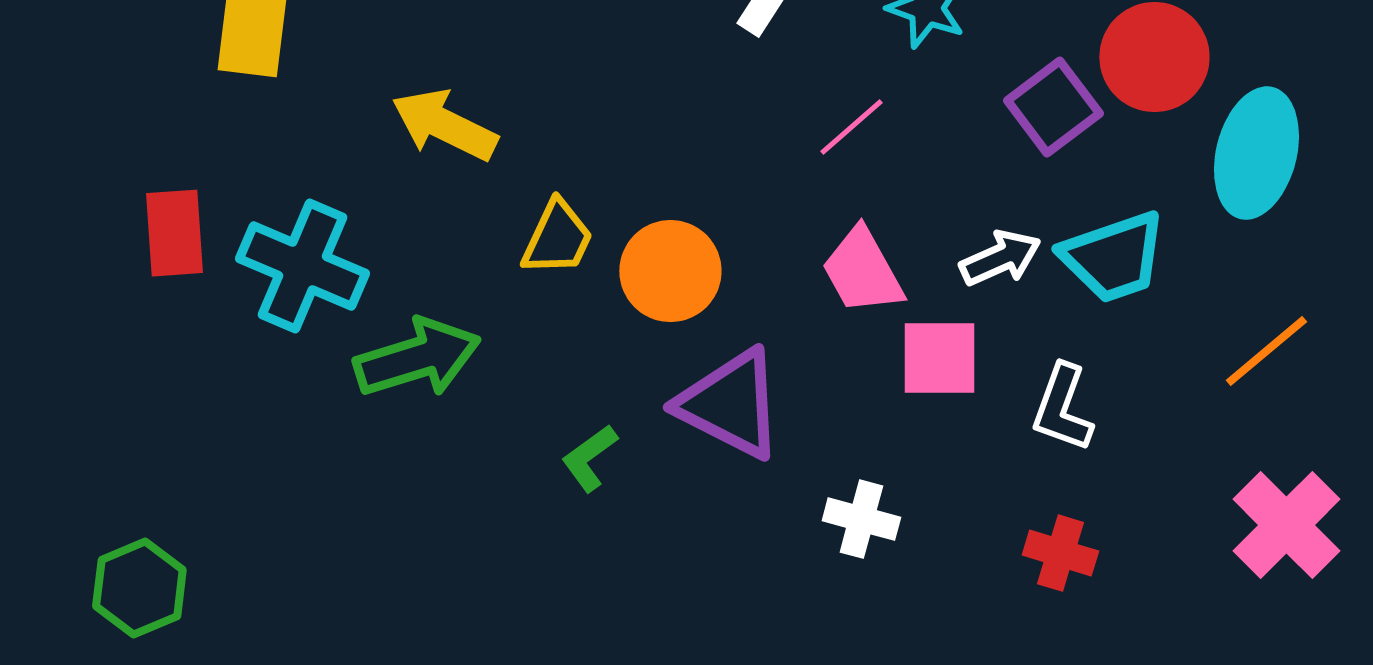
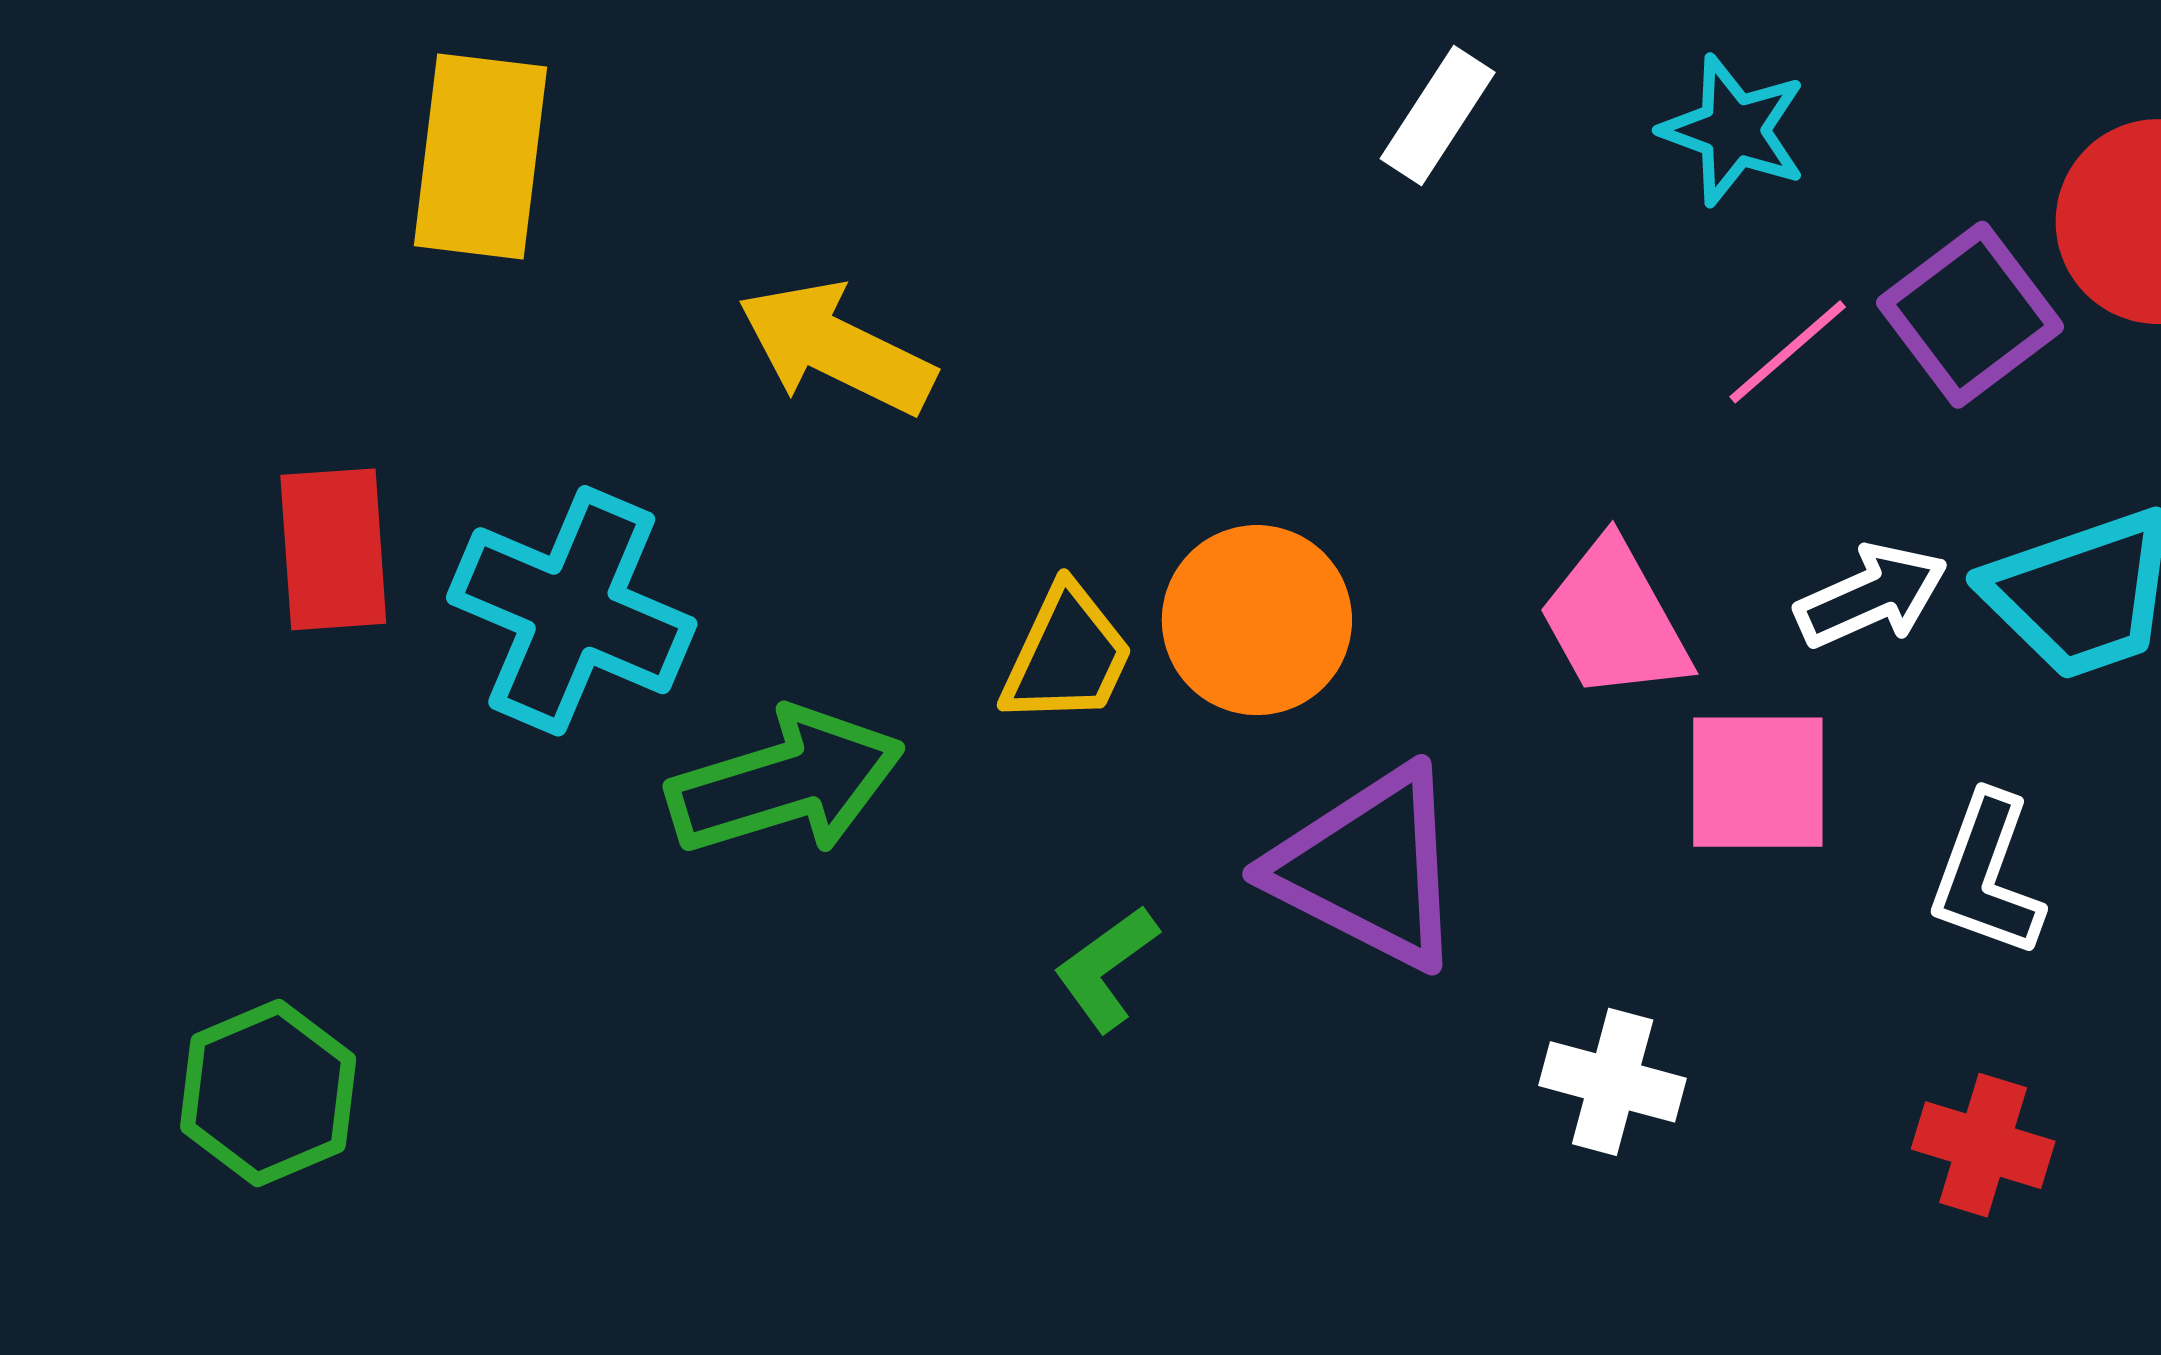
pink line: (851, 127) -> (1788, 352), moved
yellow trapezoid: (557, 238) -> (1067, 655), moved
green hexagon: (139, 588) -> (268, 1093), moved

